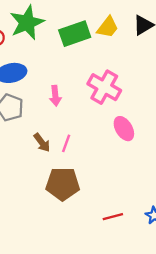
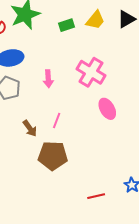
green rectangle: (75, 34) -> (66, 25), size x0.6
brown arrow: (42, 143) -> (30, 128), moved
red line: (113, 217) -> (96, 196), moved

